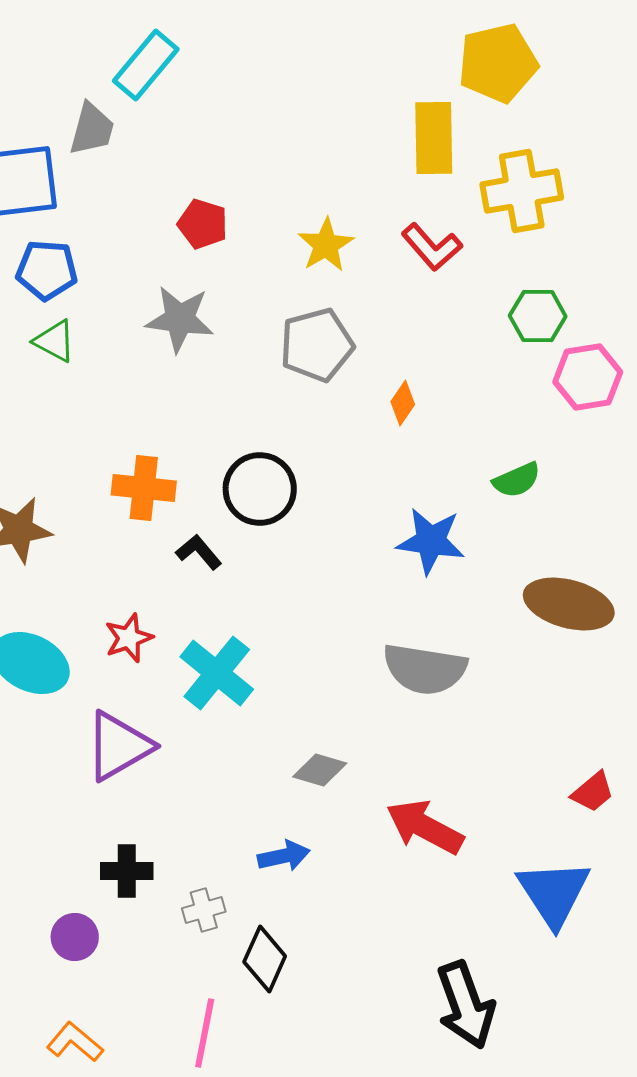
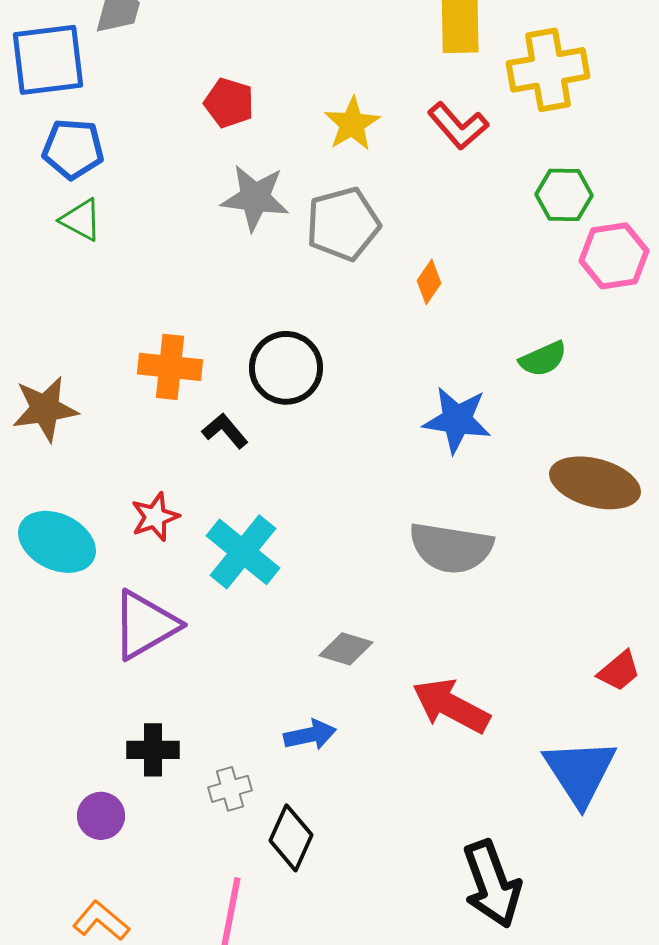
gray star: (180, 319) -> (255, 198), moved

